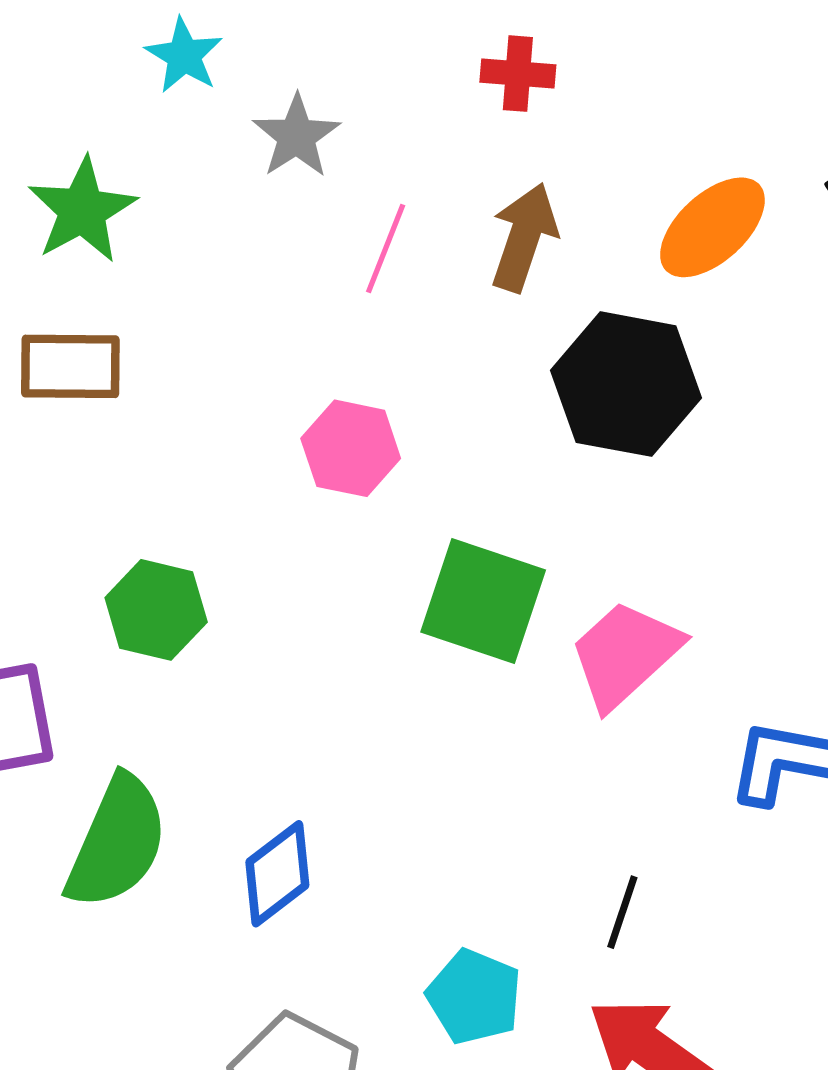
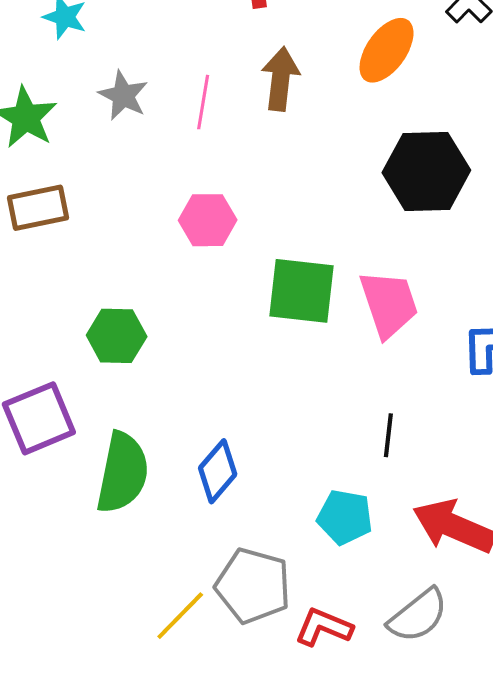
gray star: (296, 136) -> (123, 95), moved
black hexagon: (626, 384) -> (426, 171), moved
pink trapezoid: (625, 654) -> (389, 304), turned 126
black line: (622, 912) -> (388, 435), moved

